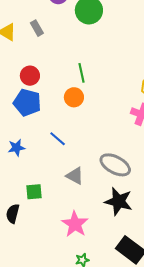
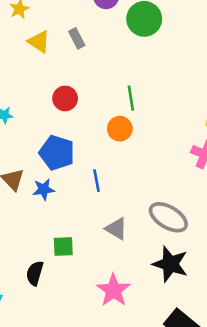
blue pentagon: (27, 102) -> (57, 153), moved
blue line: (58, 139) -> (97, 181), turned 36

